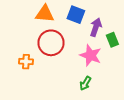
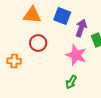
red circle: (51, 43) -> (38, 43), size x0.7

